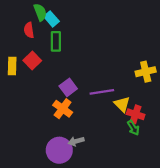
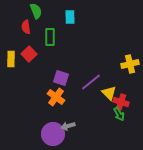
cyan rectangle: (51, 19) -> (70, 17), moved, turned 40
purple square: (68, 87) -> (61, 78), turned -35
purple line: (102, 92) -> (91, 82), turned -30

